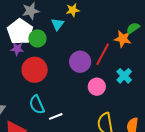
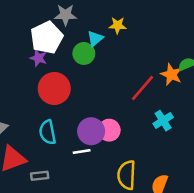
green circle: (37, 38) -> (84, 53), moved
purple circle: (80, 62) -> (91, 131), moved
pink circle: (97, 87) -> (109, 130), moved
white line: (56, 116) -> (82, 152), moved

